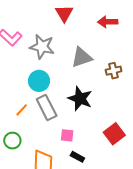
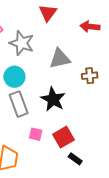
red square: (114, 134) -> (64, 137), moved
black rectangle: (77, 157) -> (75, 159), moved

